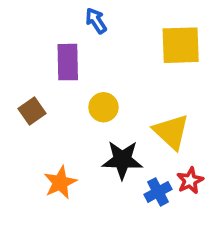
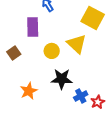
yellow square: (181, 45) -> (93, 18), turned 30
yellow triangle: (171, 132) -> (77, 44), moved
red star: (190, 181) -> (98, 102), moved

